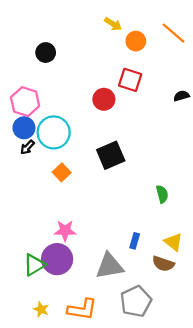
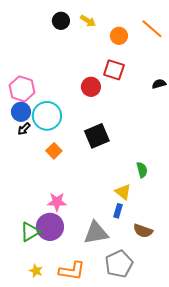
yellow arrow: (113, 24) -> (88, 21), moved
black circle: (46, 53) -> (61, 21), moved
yellow triangle: (174, 242) -> (123, 192), moved

